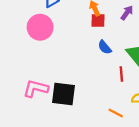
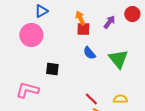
red line: (121, 74) -> (91, 99), moved, turned -40
black square: (63, 94) -> (52, 69), moved, size x0.6

